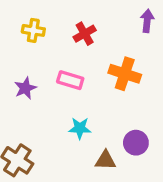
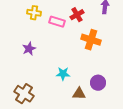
red cross: (85, 34) -> (77, 15), moved
pink rectangle: (70, 80) -> (57, 22), moved

